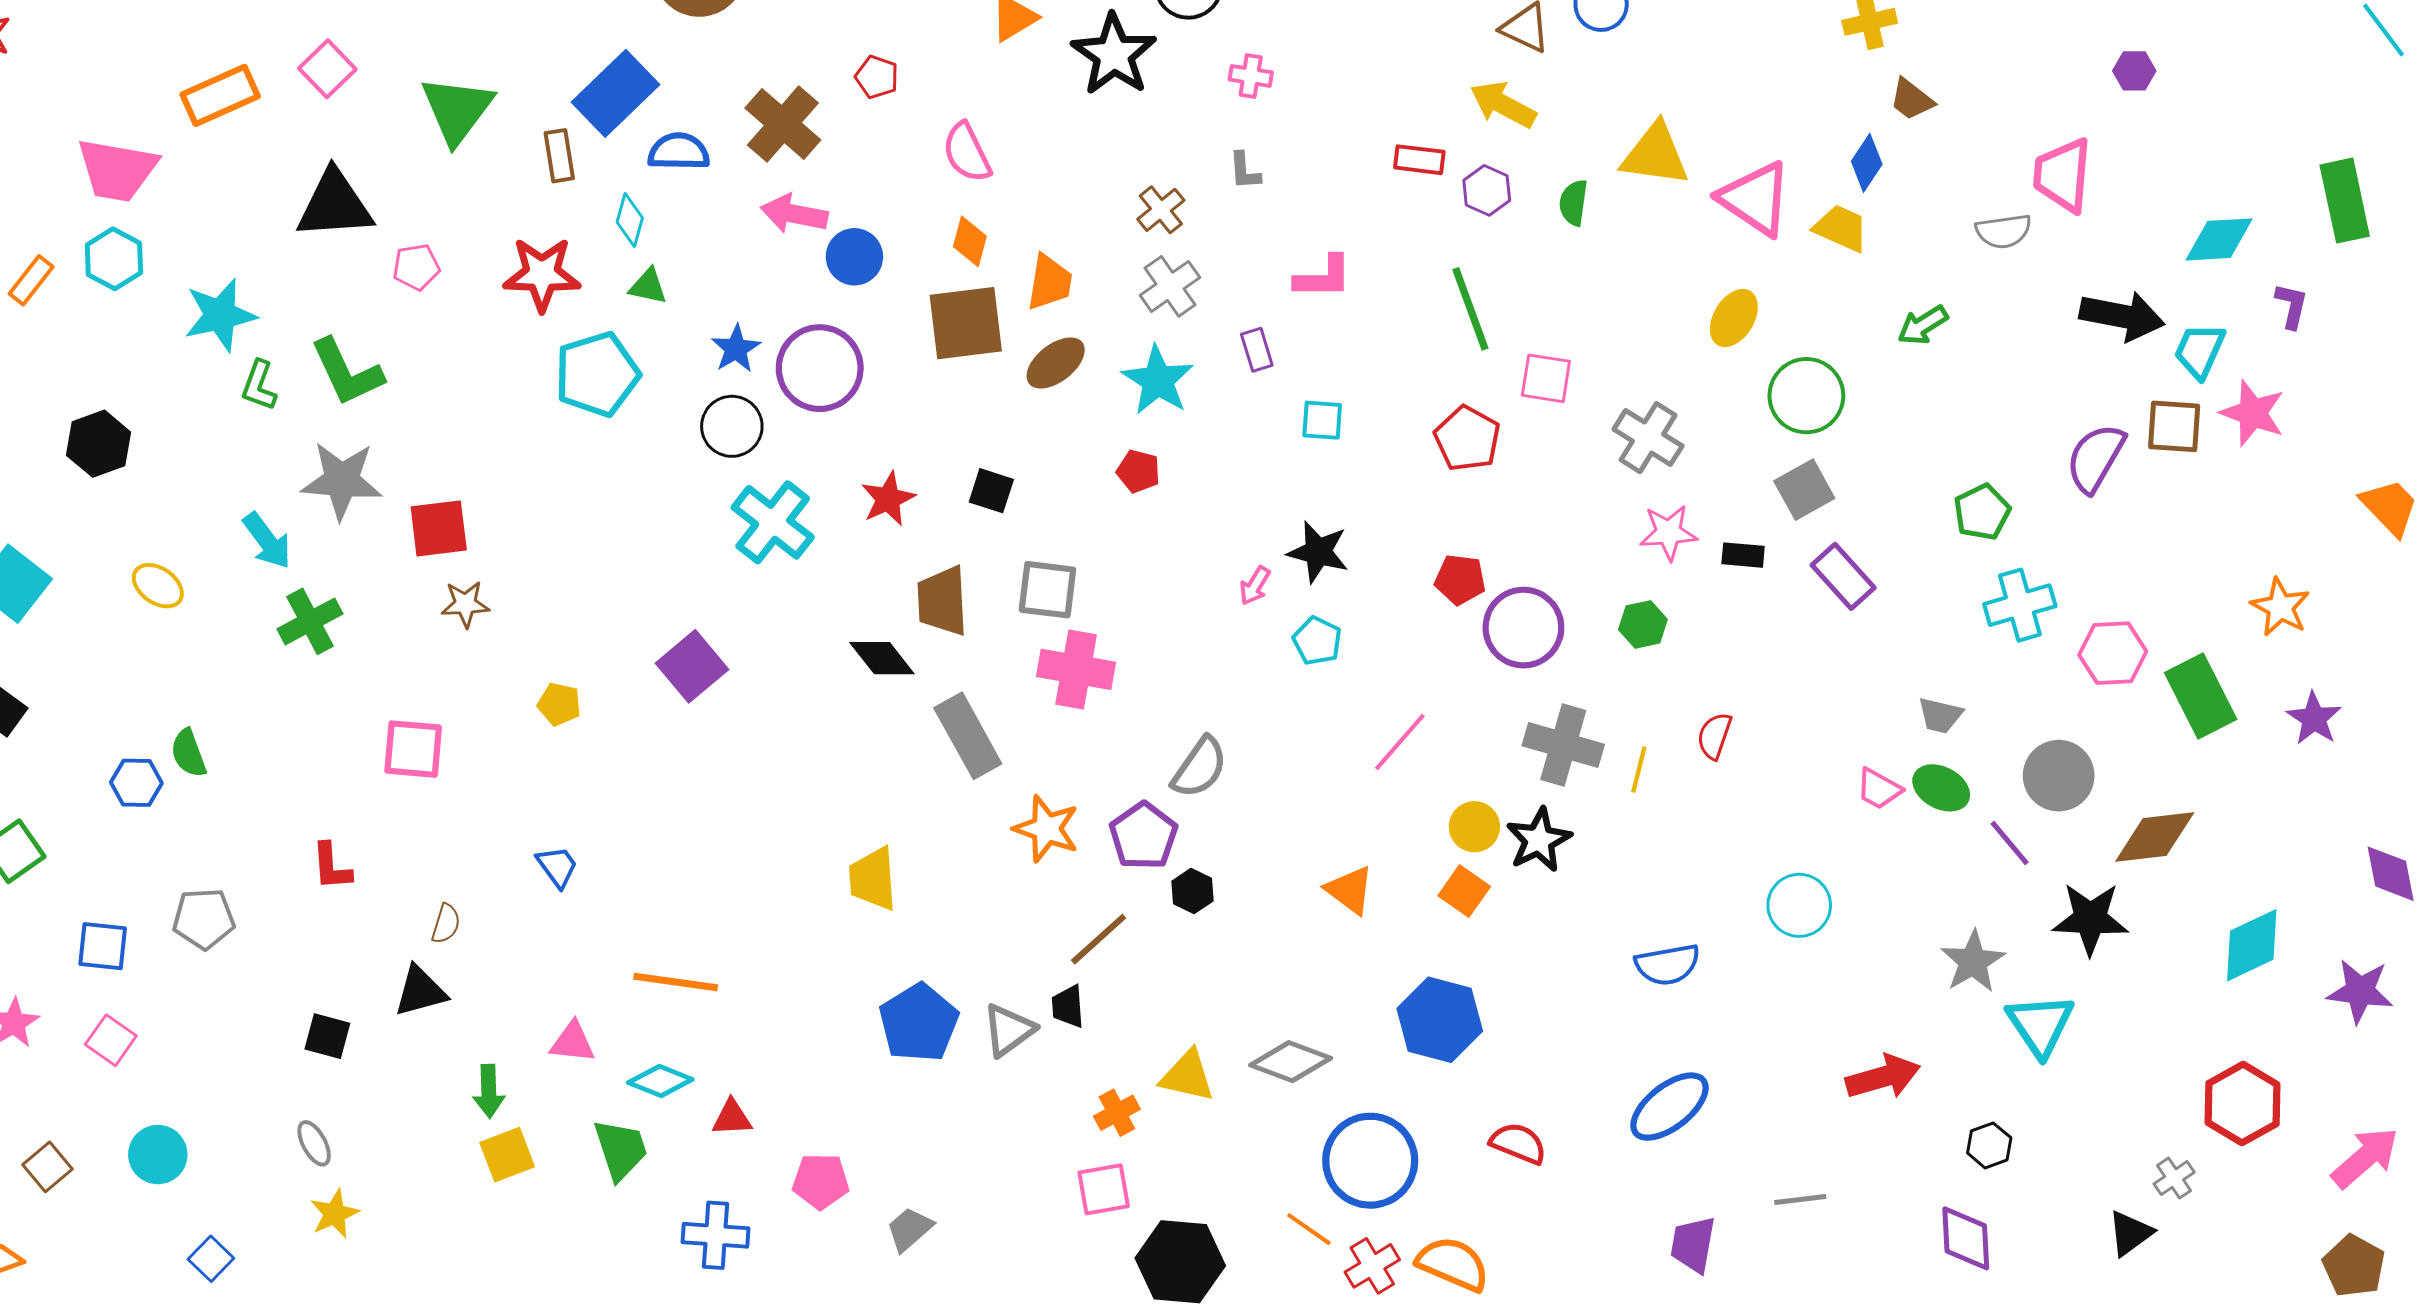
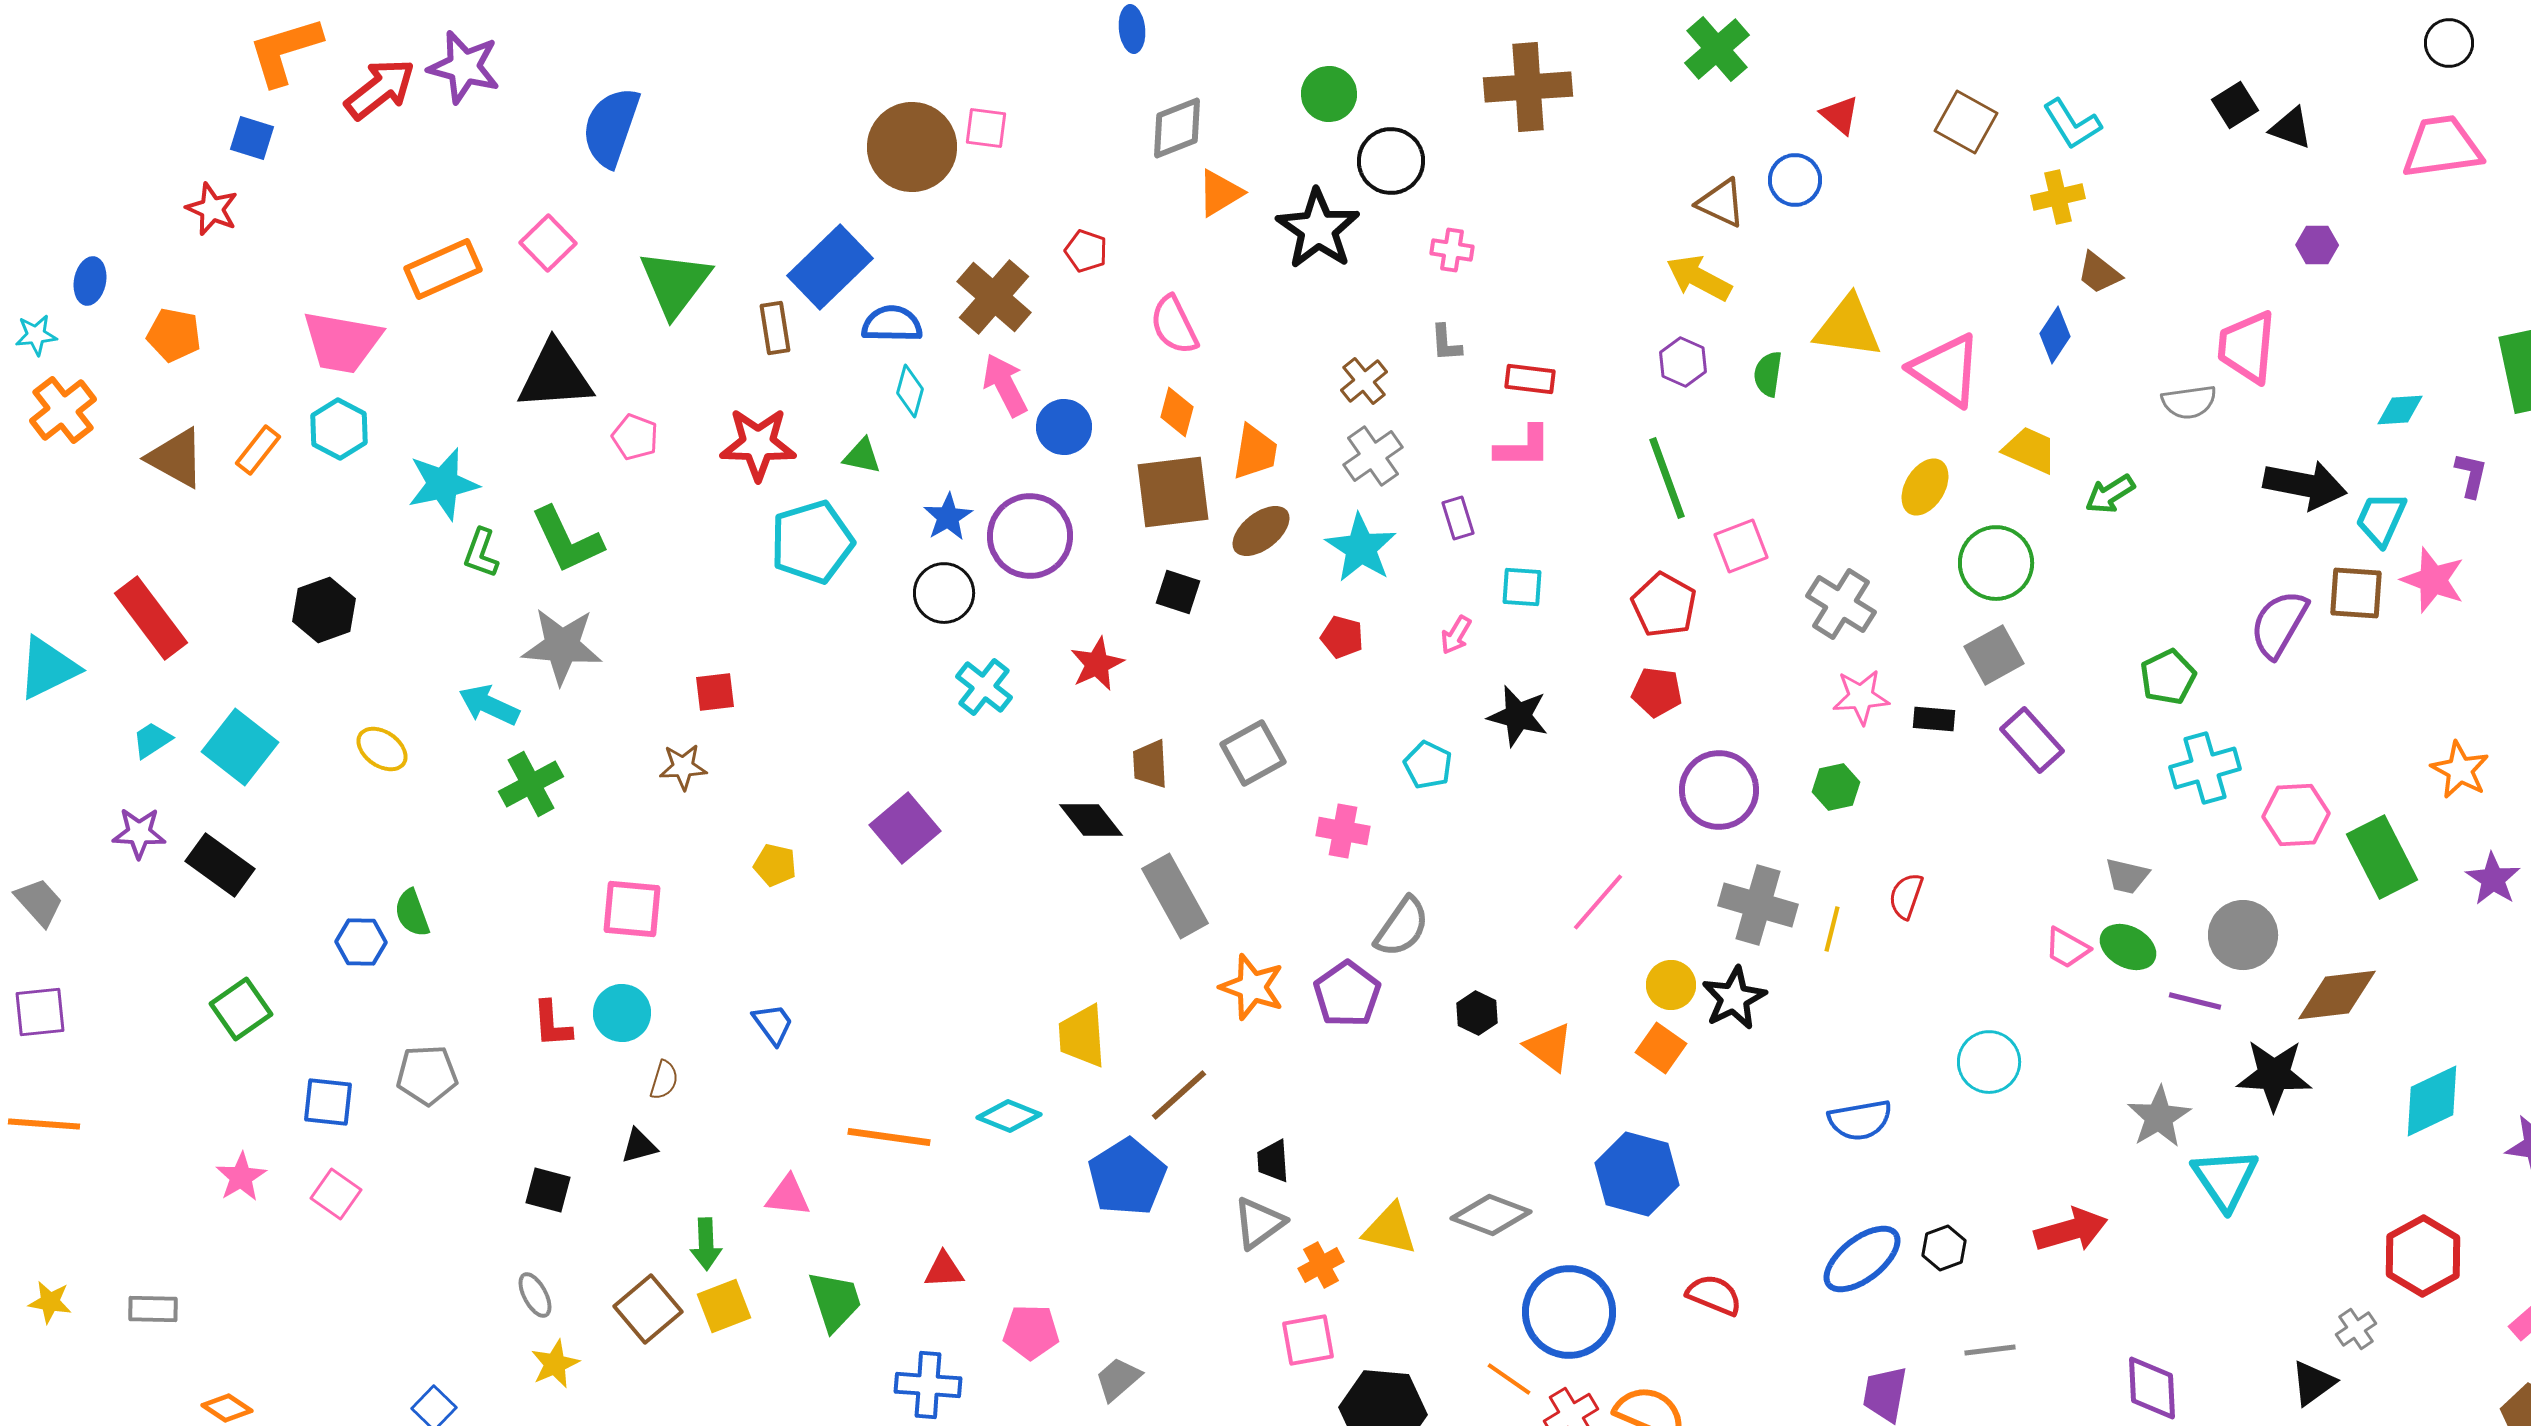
red rectangle: (1419, 160) -> (1530, 379), moved
pink arrow: (794, 214) -> (1005, 385), turned 52
cyan diamond: (630, 220) -> (910, 391), moved
yellow trapezoid: (1841, 228) -> (2030, 450), moved
cyan diamond: (2219, 239) -> (2400, 410), size x0.7
pink pentagon: (416, 267) -> (635, 437), turned 30
pink square: (1546, 378) -> (1741, 546), turned -30
black square: (991, 491) -> (1178, 592), moved
cyan cross: (773, 522) -> (984, 687), size x0.7
red square: (439, 528) -> (715, 692), moved, size x0.7
cyan arrow: (267, 541) -> (489, 705), turned 152
red pentagon: (1460, 580) -> (1657, 692), moved
pink arrow: (1255, 586) -> (1456, 635), moved
gray square: (1047, 590) -> (1253, 753), turned -36
brown trapezoid: (942, 601) -> (1150, 764), size x0.7
cyan pentagon: (1317, 641) -> (1428, 765), moved
pink cross: (1076, 669) -> (1343, 831), moved, size x0.7
purple line: (2010, 843) -> (2195, 1001), turned -36
black hexagon: (1193, 891) -> (1477, 1013), moved
brown line: (1099, 939) -> (1179, 1095), moved
black triangle: (420, 991) -> (639, 1146), size x0.7
gray triangle: (1009, 1030) -> (1259, 1223), moved
cyan diamond: (660, 1081) -> (1009, 1116), moved
black hexagon: (1989, 1145) -> (1944, 1248), moved
cyan circle: (158, 1155) -> (622, 1013), moved
brown square: (48, 1167) -> (648, 1309), moved, size x1.4

